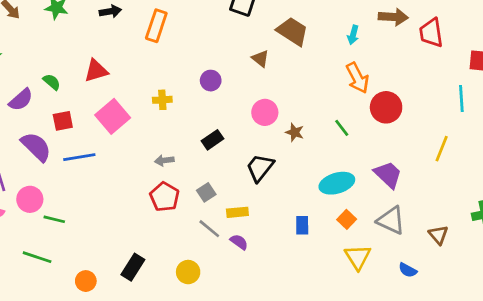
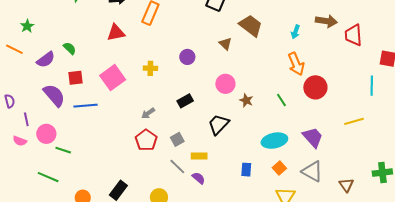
red triangle: (96, 71) -> (116, 33), moved
yellow line: (442, 149) -> (354, 121), turned 48
gray arrow: (164, 160) -> (148, 113), turned -32

